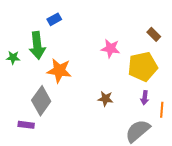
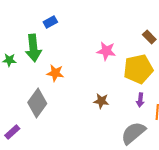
orange star: (59, 71) -> (55, 73), size x0.7
purple rectangle: (26, 125) -> (12, 132), moved, turned -49

